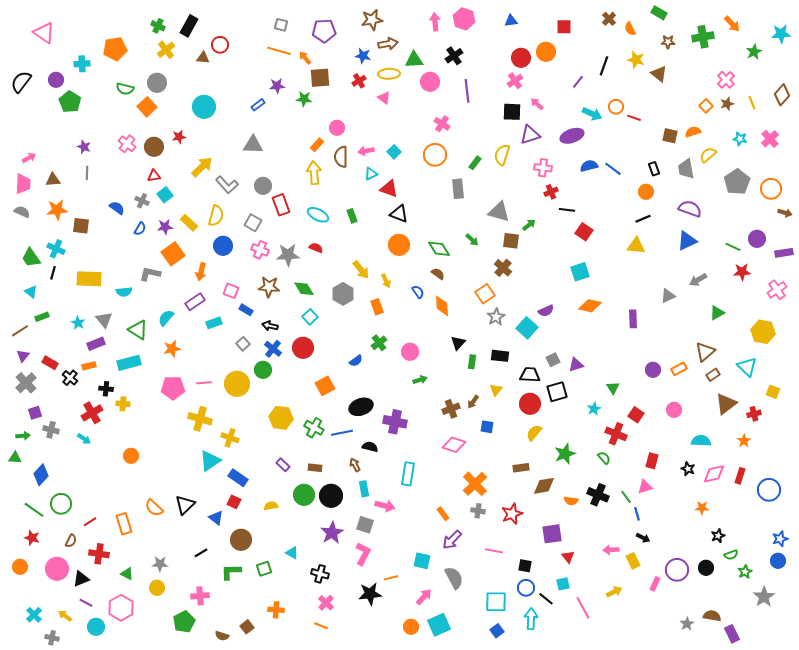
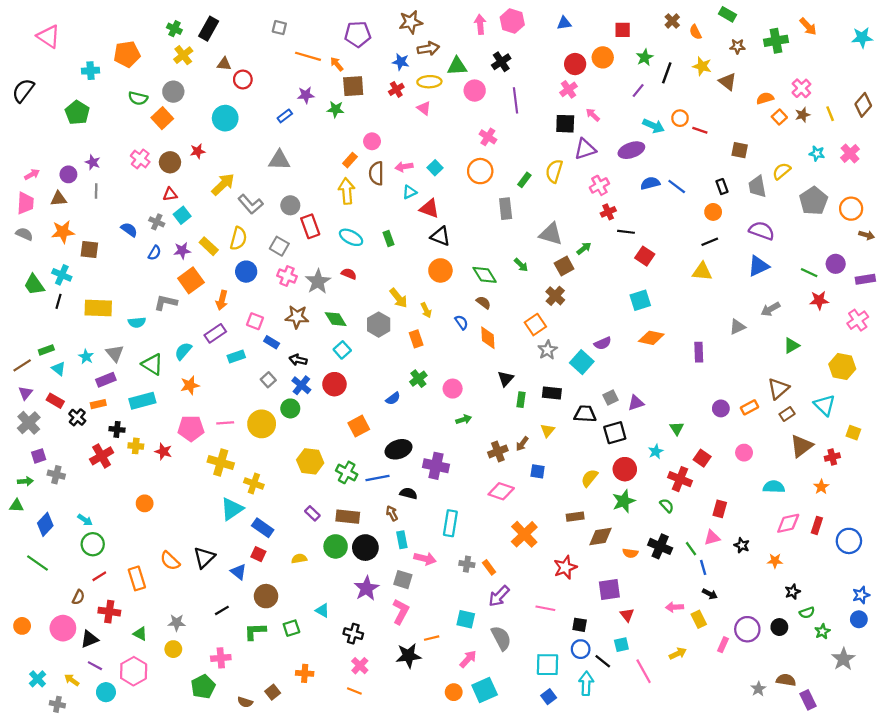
gray square: (281, 25) -> (279, 28), moved
red circle: (220, 45) -> (243, 79), moved
green star: (754, 52) -> (645, 57), moved
purple circle: (56, 80) -> (68, 174), moved
orange semicircle: (693, 132) -> (765, 98), moved
pink cross: (543, 168) -> (599, 185), turned -36
brown square: (511, 241) -> (564, 266), turned -36
gray star: (288, 255) -> (318, 281), turned -30
cyan triangle: (31, 292) -> (58, 369), moved
red circle: (530, 404) -> (625, 469), moved
cyan arrow: (84, 439) -> (85, 520), moved
brown rectangle: (315, 468) -> (348, 517), size x1.5
black star: (688, 469) -> (742, 545), moved
green circle: (61, 504) -> (93, 544), moved
gray cross: (478, 511) -> (467, 564), moved
red star: (32, 538) -> (163, 451), moved

